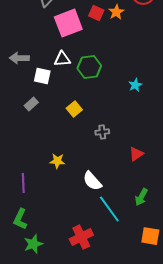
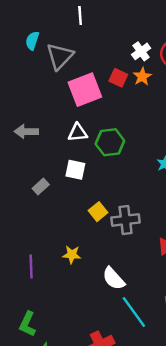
white square: (42, 76) -> (75, 170), moved
yellow square: (74, 109) -> (98, 212), moved
gray cross: (102, 132) -> (126, 220), size x1.6
purple line: (23, 183) -> (31, 267), moved

